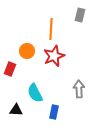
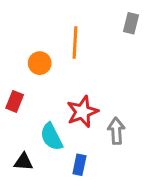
gray rectangle: (80, 15) -> (131, 23), moved
orange circle: (27, 51) -> (40, 63), moved
red star: (54, 56) -> (82, 112), moved

